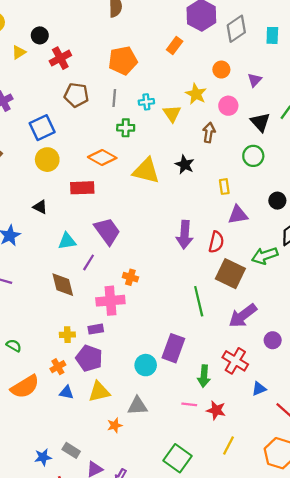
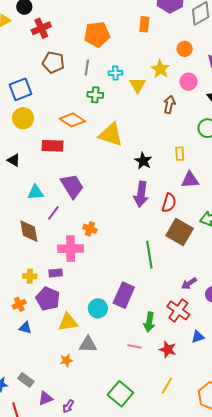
orange rectangle: (175, 45) -> (144, 24), turned -35
black star: (185, 165) -> (143, 161), moved
purple arrow: (243, 316) -> (189, 283), moved, size x0.6
yellow triangle: (99, 392) -> (68, 322), moved
red star: (216, 410) -> (168, 349), moved

